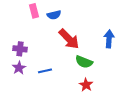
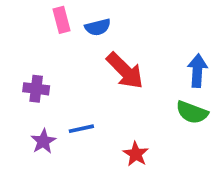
green semicircle: (84, 62) -> (192, 112), moved
purple star: (19, 68) -> (43, 141), moved
red star: (86, 85) -> (136, 154), moved

